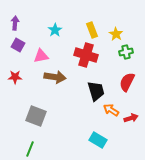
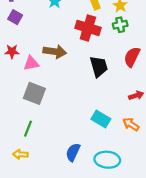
green cross: (126, 52) -> (120, 25), moved
pink triangle: (41, 56) -> (31, 63), moved
orange arrow: (111, 110) -> (131, 124), moved

